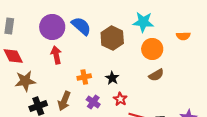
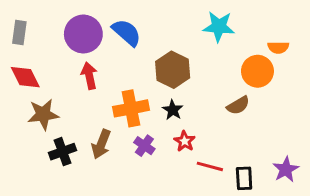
brown hexagon: (112, 38) -> (173, 70), moved
orange circle: (152, 49) -> (257, 71), moved
orange cross: (84, 77) -> (131, 108), size x1.6

